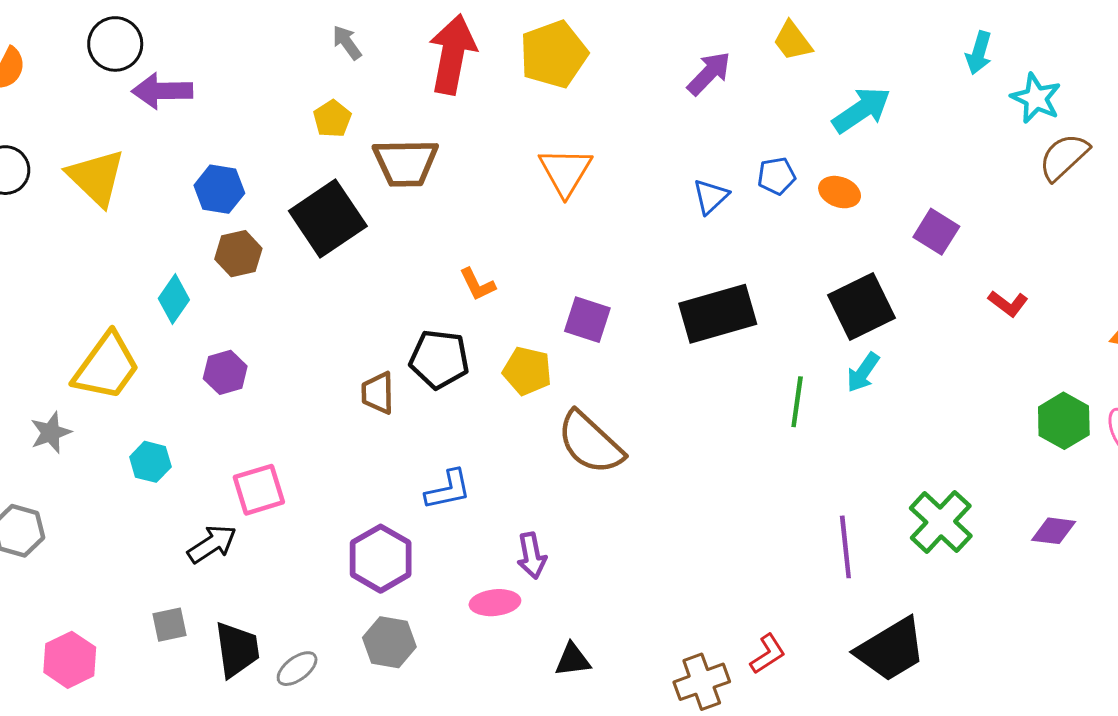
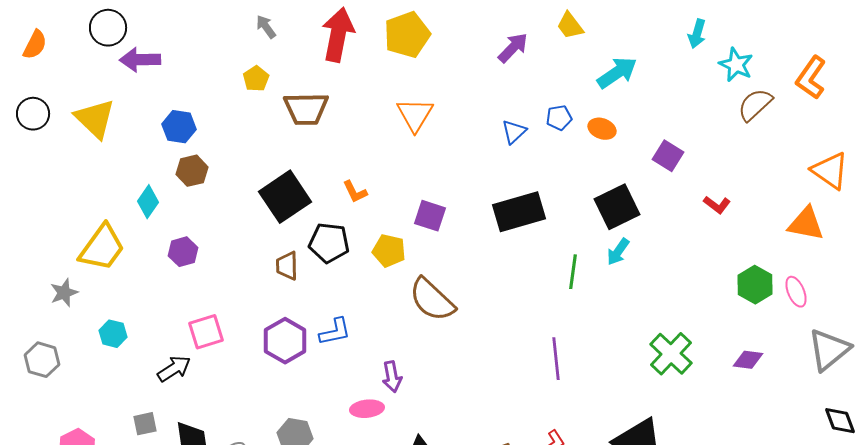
black square: (328, 218) -> (285, 197), moved
cyan hexagon: (150, 462) -> (113, 334), moved
purple line: (845, 547) -> (556, 359), moved
purple hexagon: (381, 559) -> (285, 341), moved

